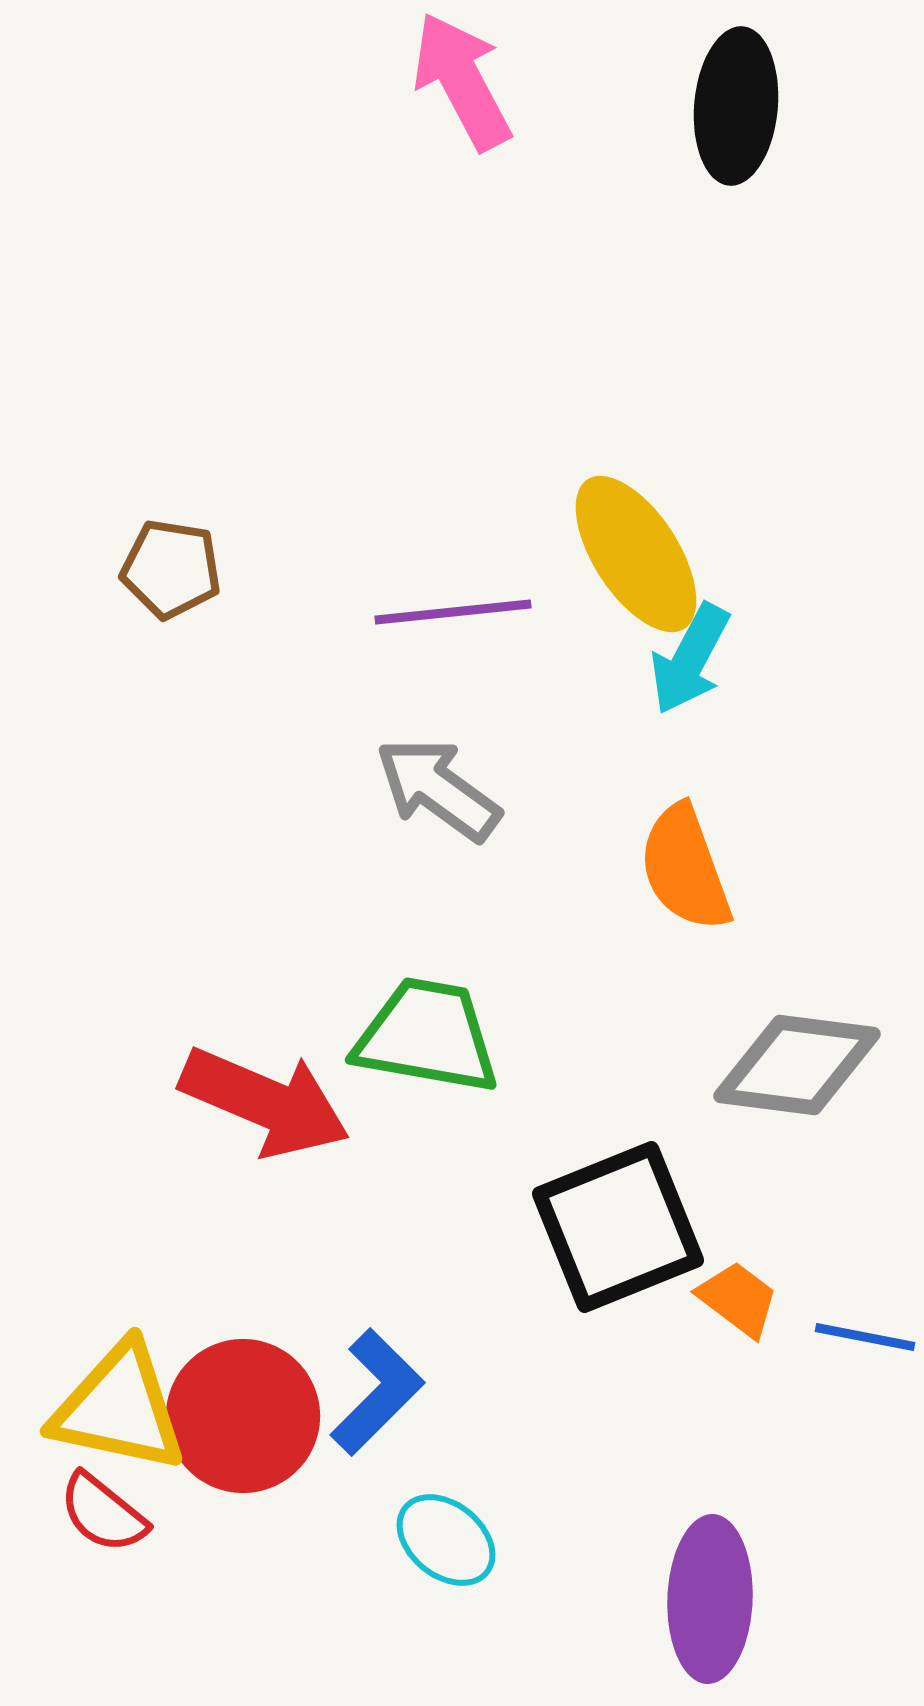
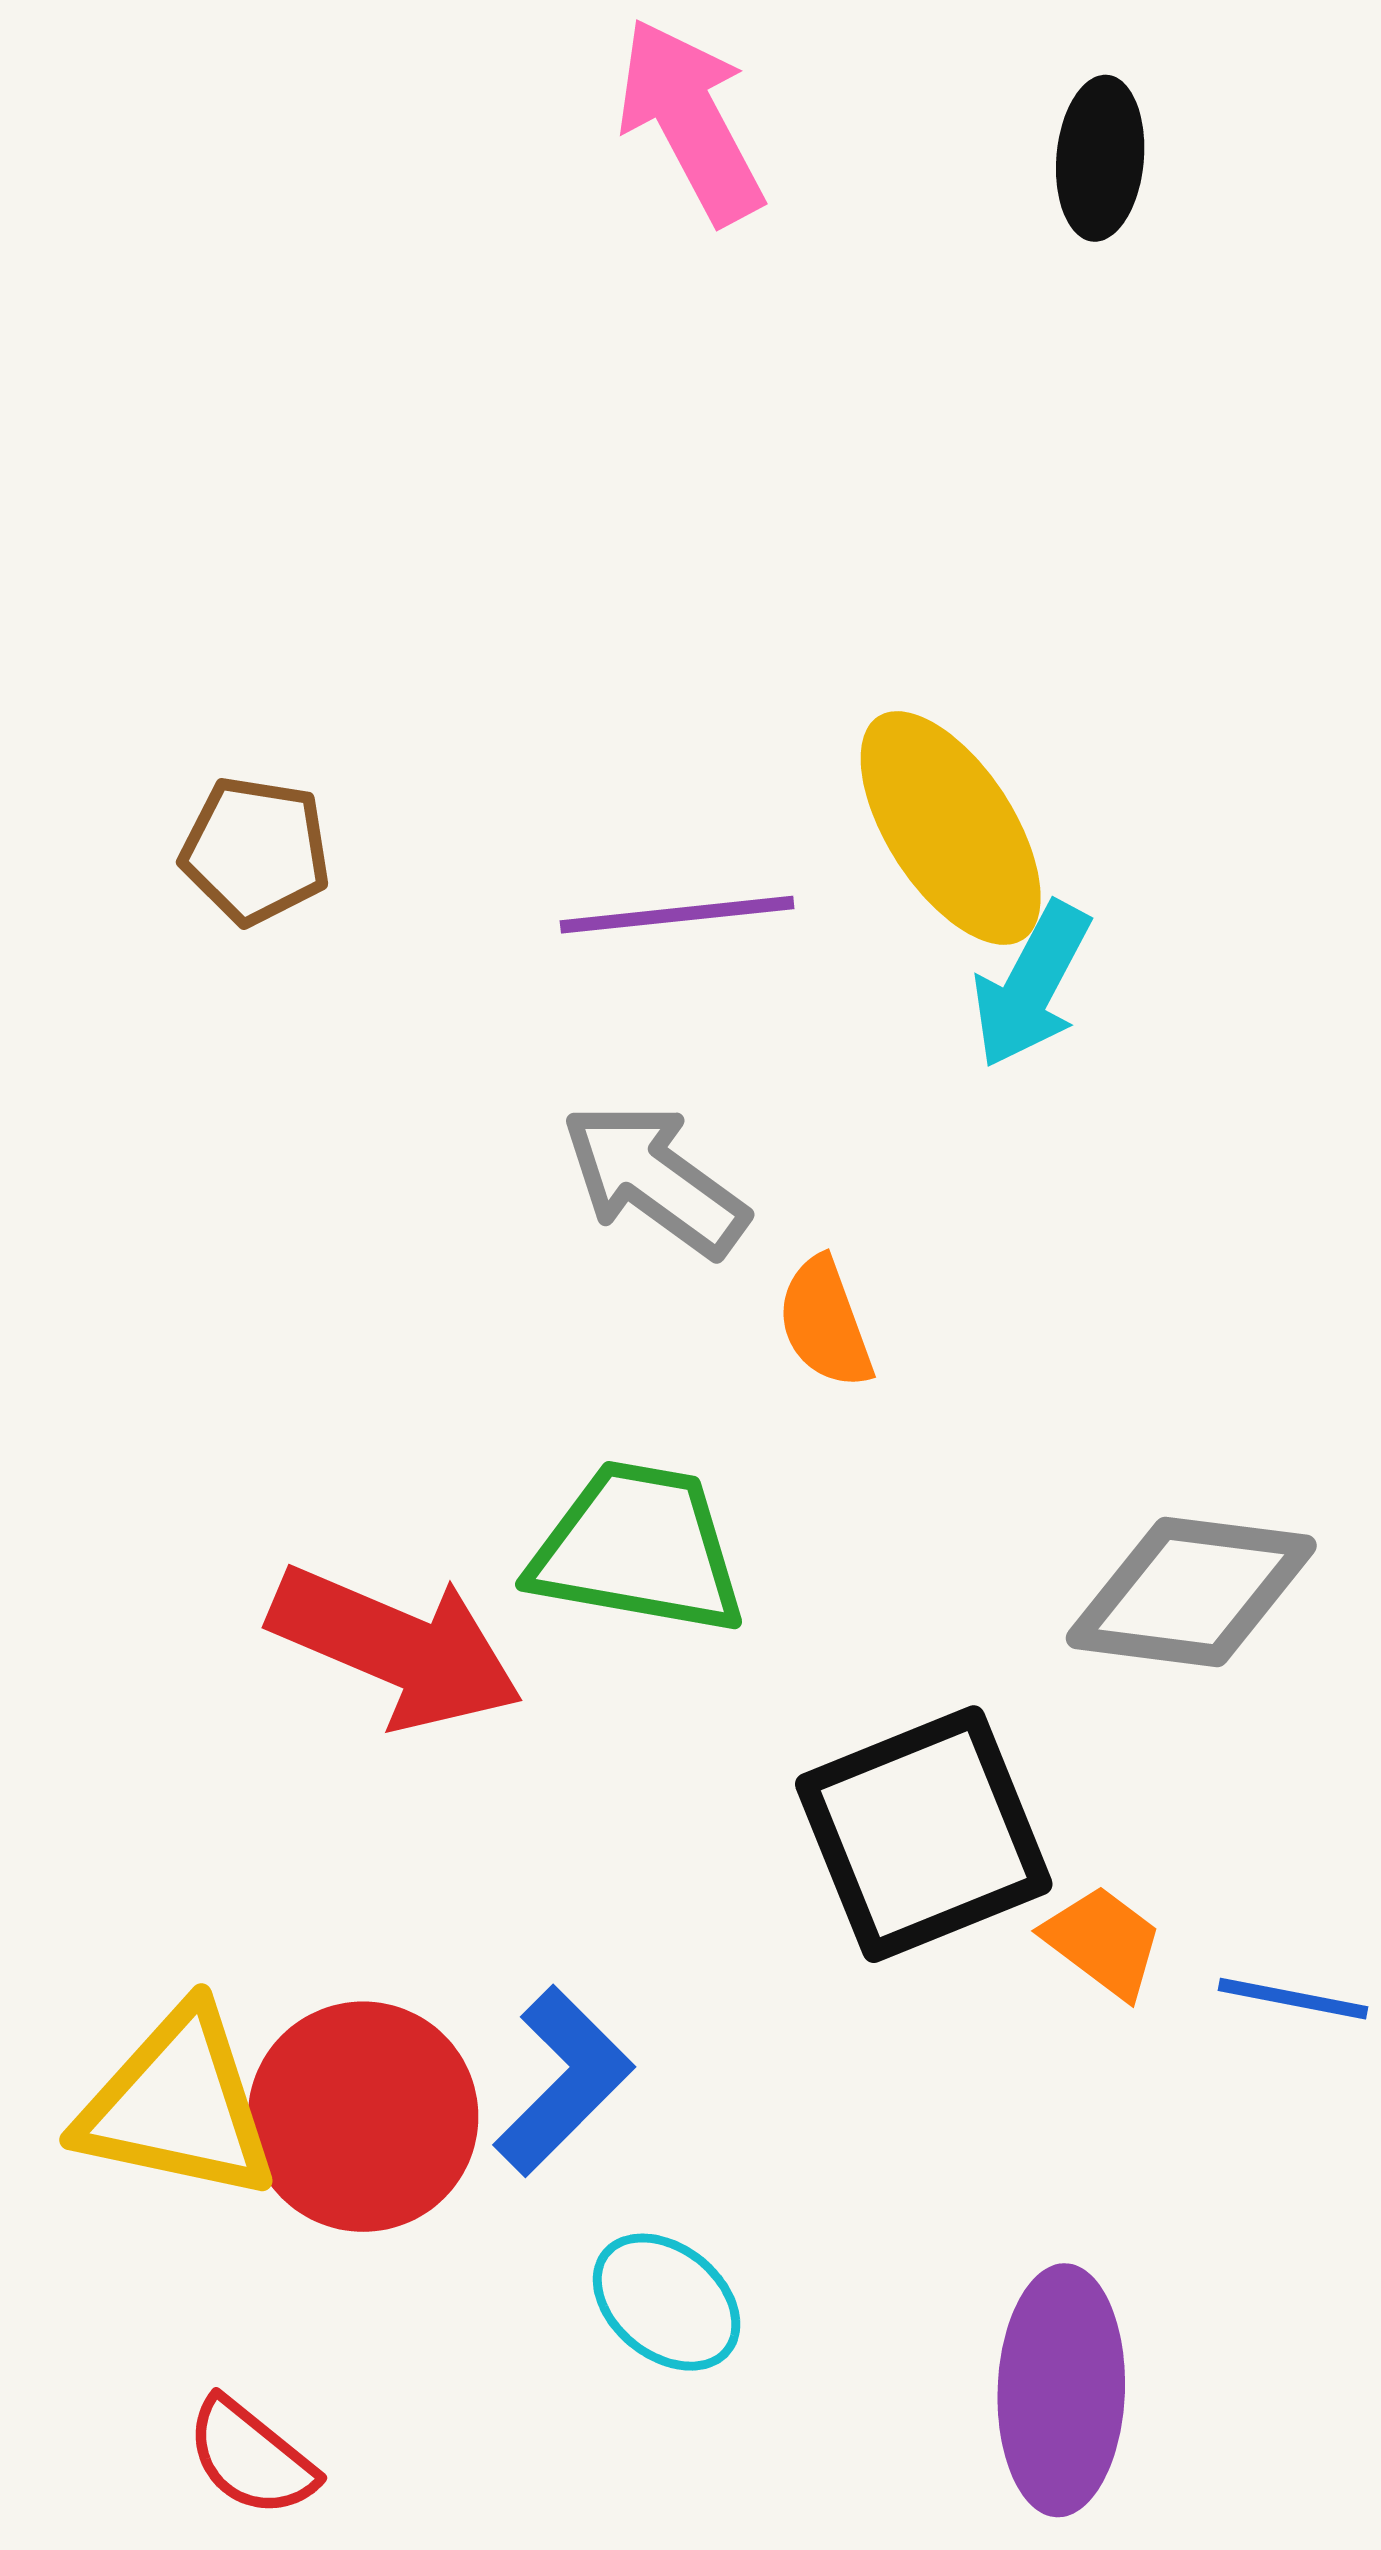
black ellipse: (736, 106) -> (1100, 158), size x0.7
orange semicircle: (685, 868) -> (825, 1323), moved, size x0.7
red semicircle: (103, 1513) -> (251, 2458), moved

